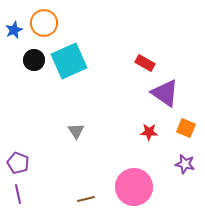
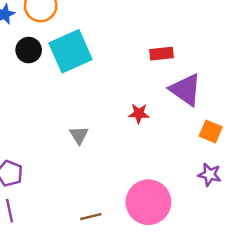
red rectangle: (145, 63) -> (162, 54), turned -36
red star: (149, 132) -> (139, 114), moved

